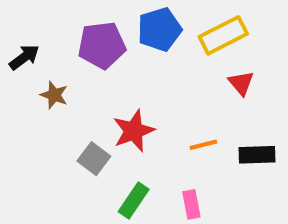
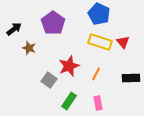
blue pentagon: (160, 29) -> (99, 14), moved, turned -30
yellow rectangle: (223, 35) -> (100, 42), moved, turned 45
purple pentagon: (102, 45) -> (53, 23), turned -30
orange line: (203, 145) -> (96, 74), moved, turned -48

